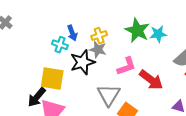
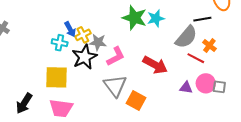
yellow cross: (99, 36) -> (83, 35), moved
pink L-shape: (126, 66) -> (116, 56), moved
black arrow: (37, 97) -> (24, 103), moved

